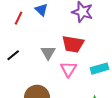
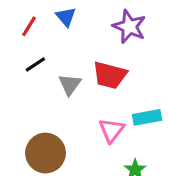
black line: (13, 55) -> (35, 64), moved
pink triangle: (68, 69) -> (112, 130), moved

